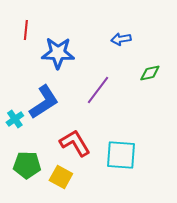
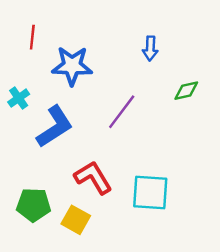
blue arrow: (121, 39) -> (150, 48), turned -78
cyan cross: (15, 119) -> (19, 98), moved

